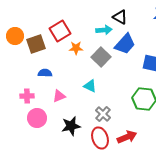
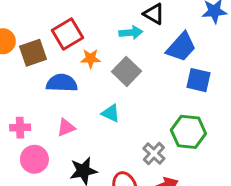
blue trapezoid: (125, 44) -> (181, 47), moved
blue semicircle: (45, 73) -> (62, 83), moved, size x1.5
gray cross: (103, 114) -> (154, 153), moved

